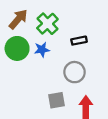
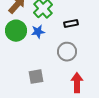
gray square: (57, 100) -> (36, 77), moved

